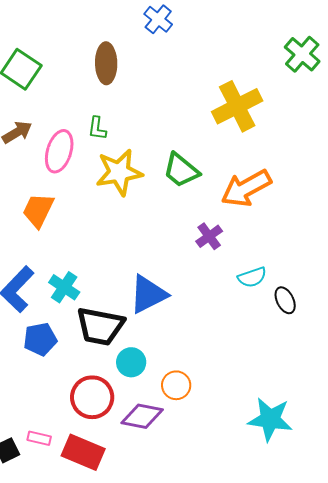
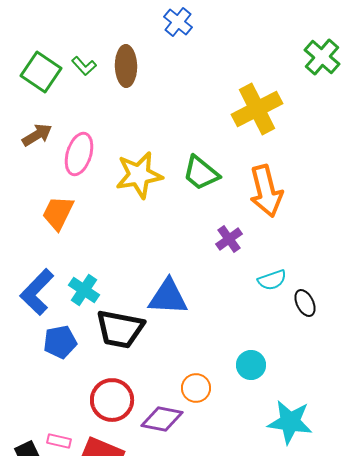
green L-shape: (97, 128) -> (84, 66), moved, turned -50
orange arrow: (246, 188) -> (266, 191), turned -75
blue triangle: (148, 294) -> (168, 297), turned 30
cyan circle: (131, 362) -> (251, 365), moved

